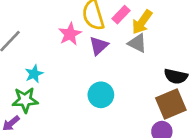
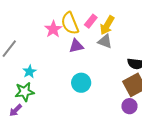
pink star: (70, 34) -> (53, 29), moved
purple triangle: (99, 46) -> (76, 46), turned 35

